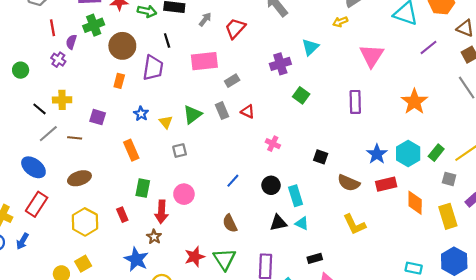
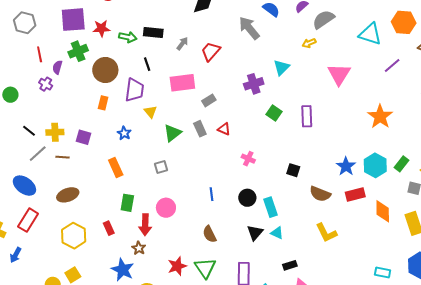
yellow cross: (62, 100) -> (55, 132), moved
purple rectangle: (355, 102) -> (307, 116), moved
yellow triangle: (166, 122) -> (150, 112), moved
blue line: (233, 181) -> (212, 194), turned -48
black triangle: (278, 223) -> (255, 233), turned -36

